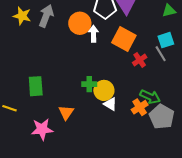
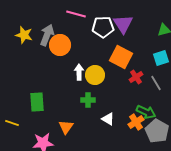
orange circle: (80, 23) -> (60, 45), moved
white arrow: (93, 34) -> (79, 72), moved
gray line: (161, 54) -> (156, 83), moved
yellow circle: (104, 90) -> (95, 75), moved

